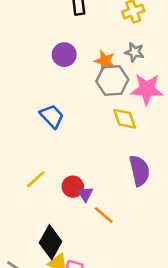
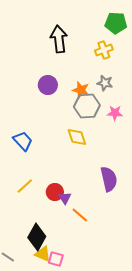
pink star: (147, 89) -> (115, 113), size x0.6
blue trapezoid: (52, 116) -> (23, 141), moved
yellow diamond: (125, 119) -> (77, 137), moved

